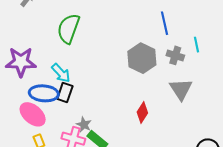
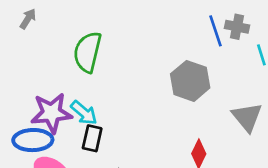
gray cross: (175, 55) -> (237, 27), moved
purple star: (21, 62) -> (52, 113), moved
blue ellipse: (44, 93) -> (33, 140), moved

